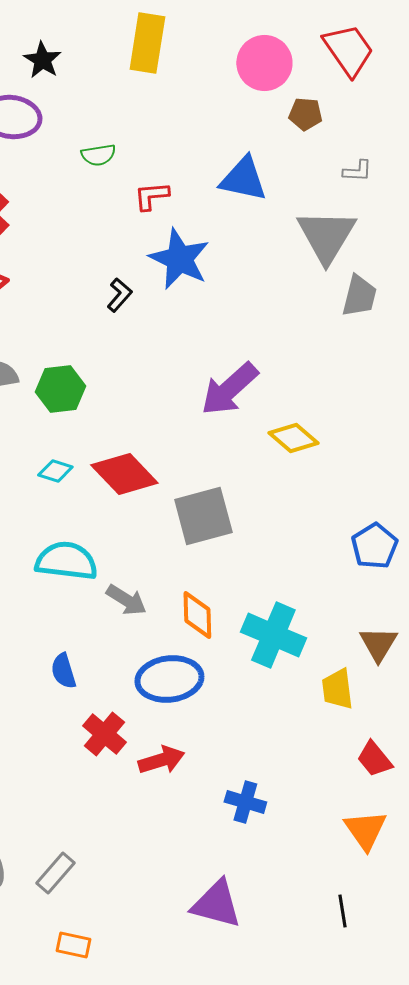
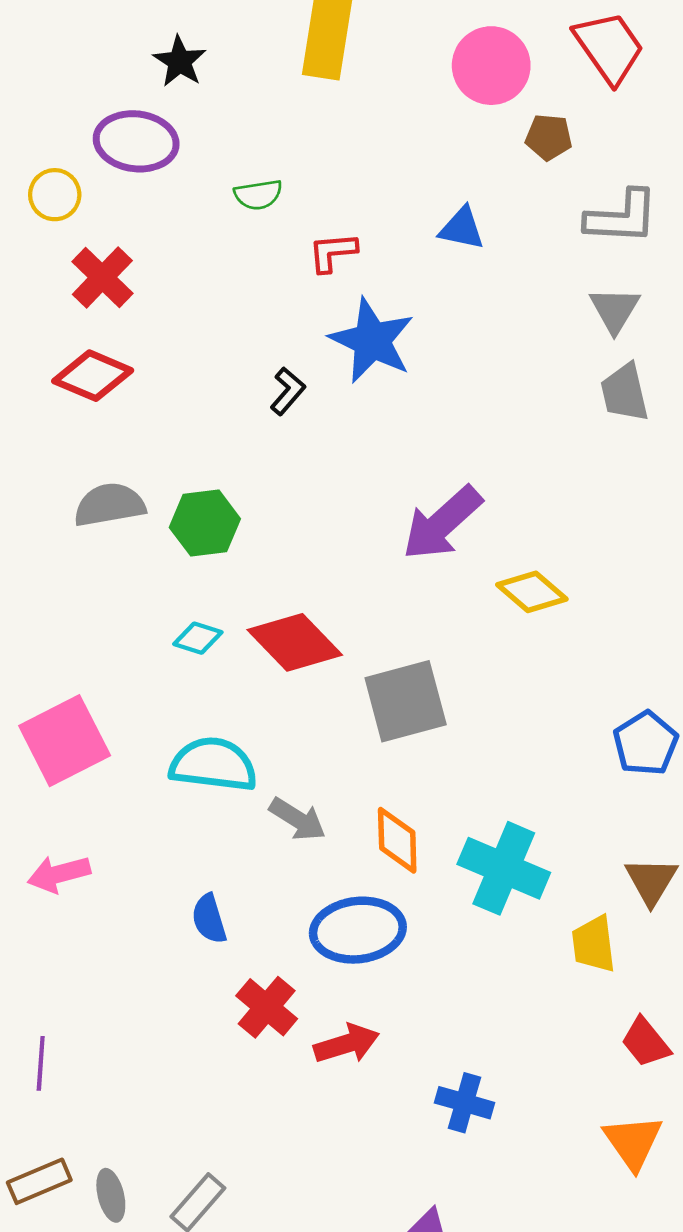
gray L-shape: (357, 171) -> (622, 217), size x1.8
blue triangle: (243, 179) -> (462, 228), size x0.7
gray triangle: (326, 236) -> (615, 310), moved, size x0.6
gray trapezoid: (359, 296) -> (625, 393), turned 153

